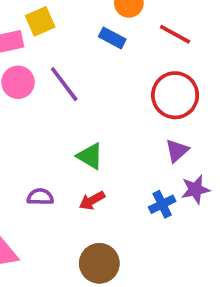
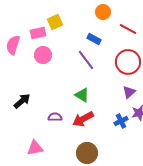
blue rectangle: (112, 38) -> (94, 39), moved
purple line: (64, 84) -> (86, 60), moved
red arrow: (92, 201) -> (83, 119), size x1.5

